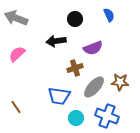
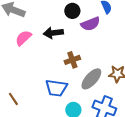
purple semicircle: (93, 48) -> (90, 24), moved
pink semicircle: (17, 54) -> (23, 38), moved

